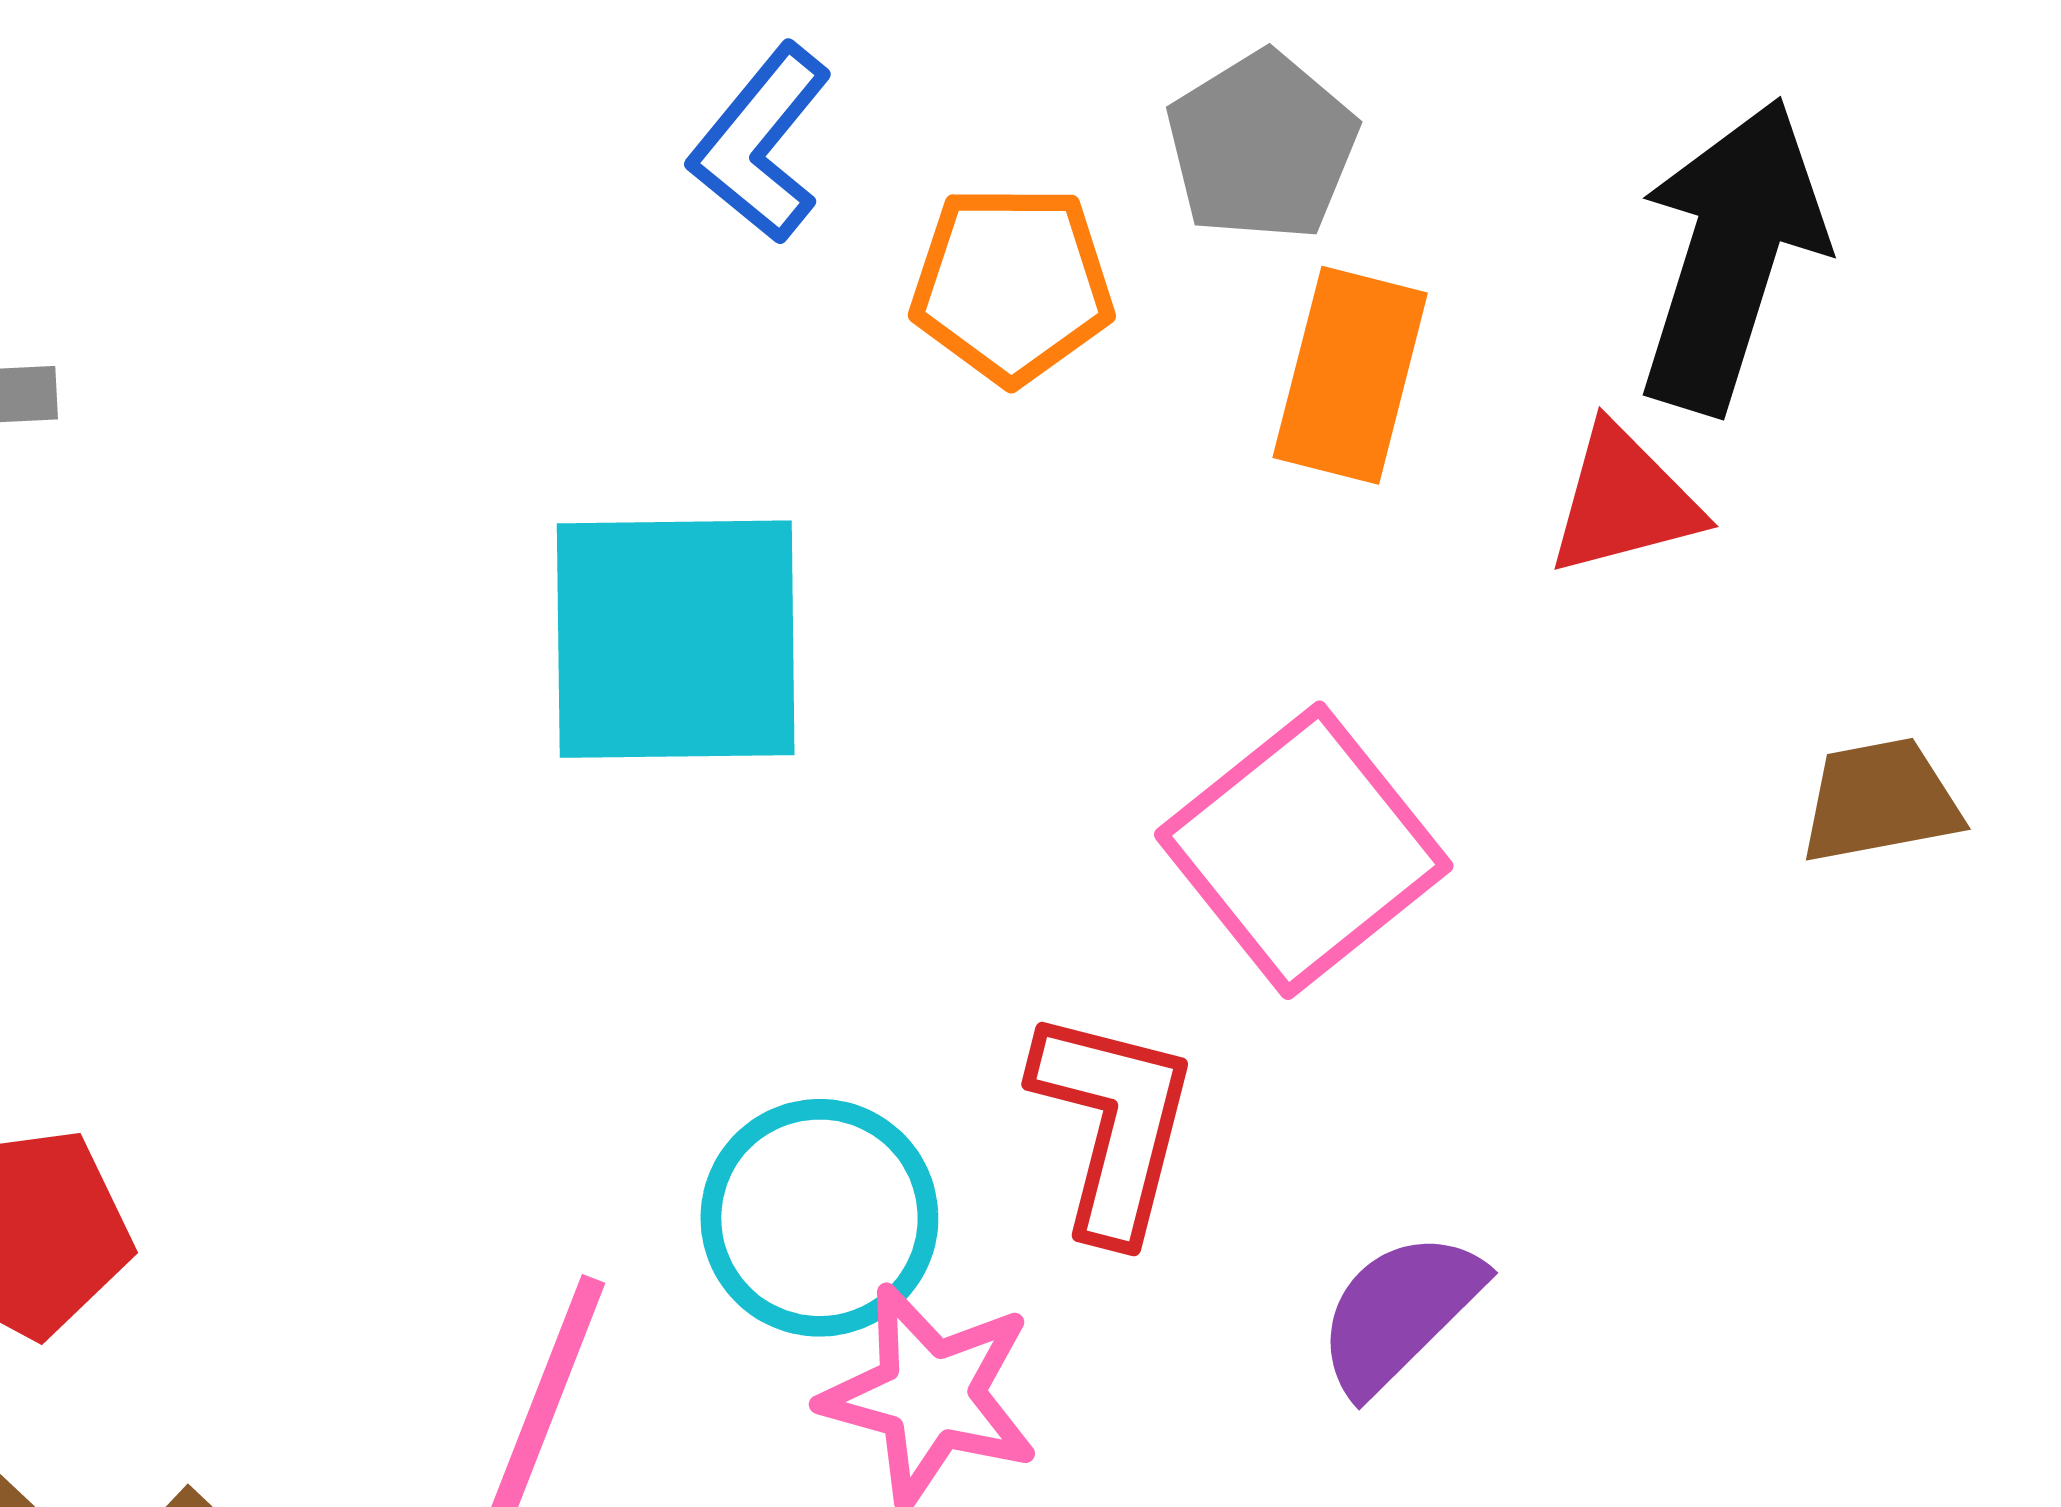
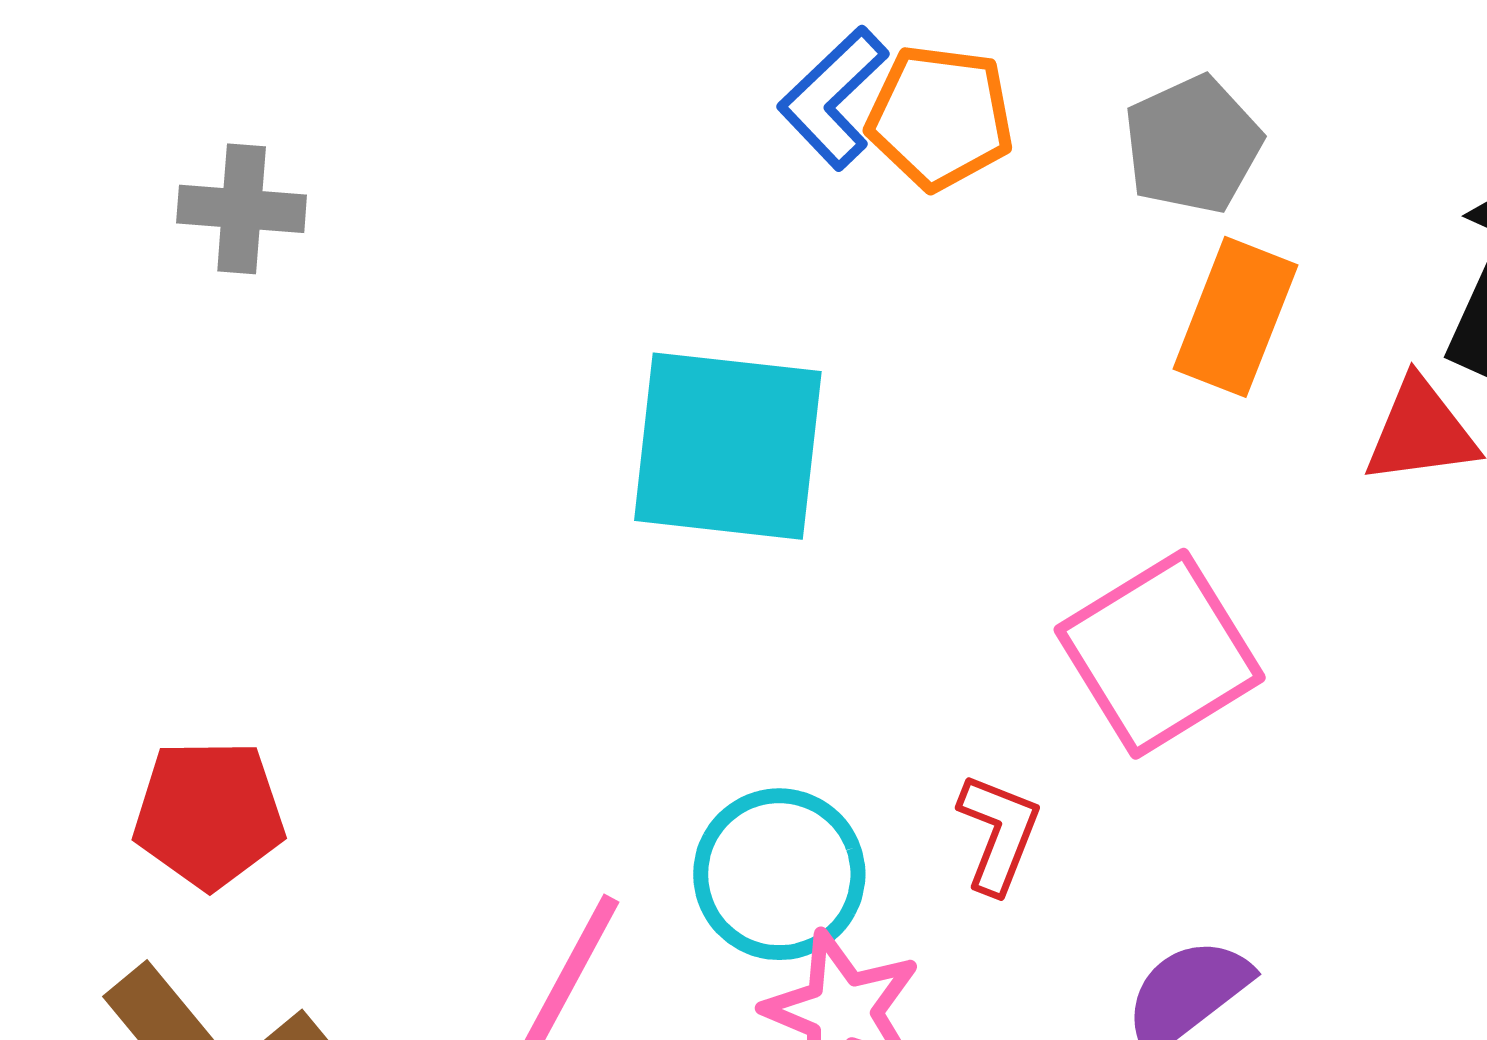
orange pentagon: (1012, 284) -> (940, 117), moved
red L-shape: (1113, 1124) -> (999, 833), size x0.7

